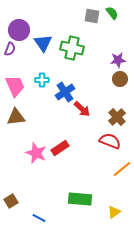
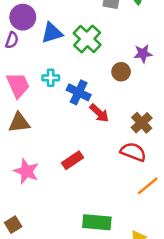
blue triangle: (43, 43) -> (52, 33), turned 48
green cross: (72, 48) -> (87, 39), turned 30
brown circle: (120, 79) -> (121, 72), moved
blue cross: (65, 92) -> (79, 92), turned -30
pink star: (36, 153) -> (26, 171), moved

